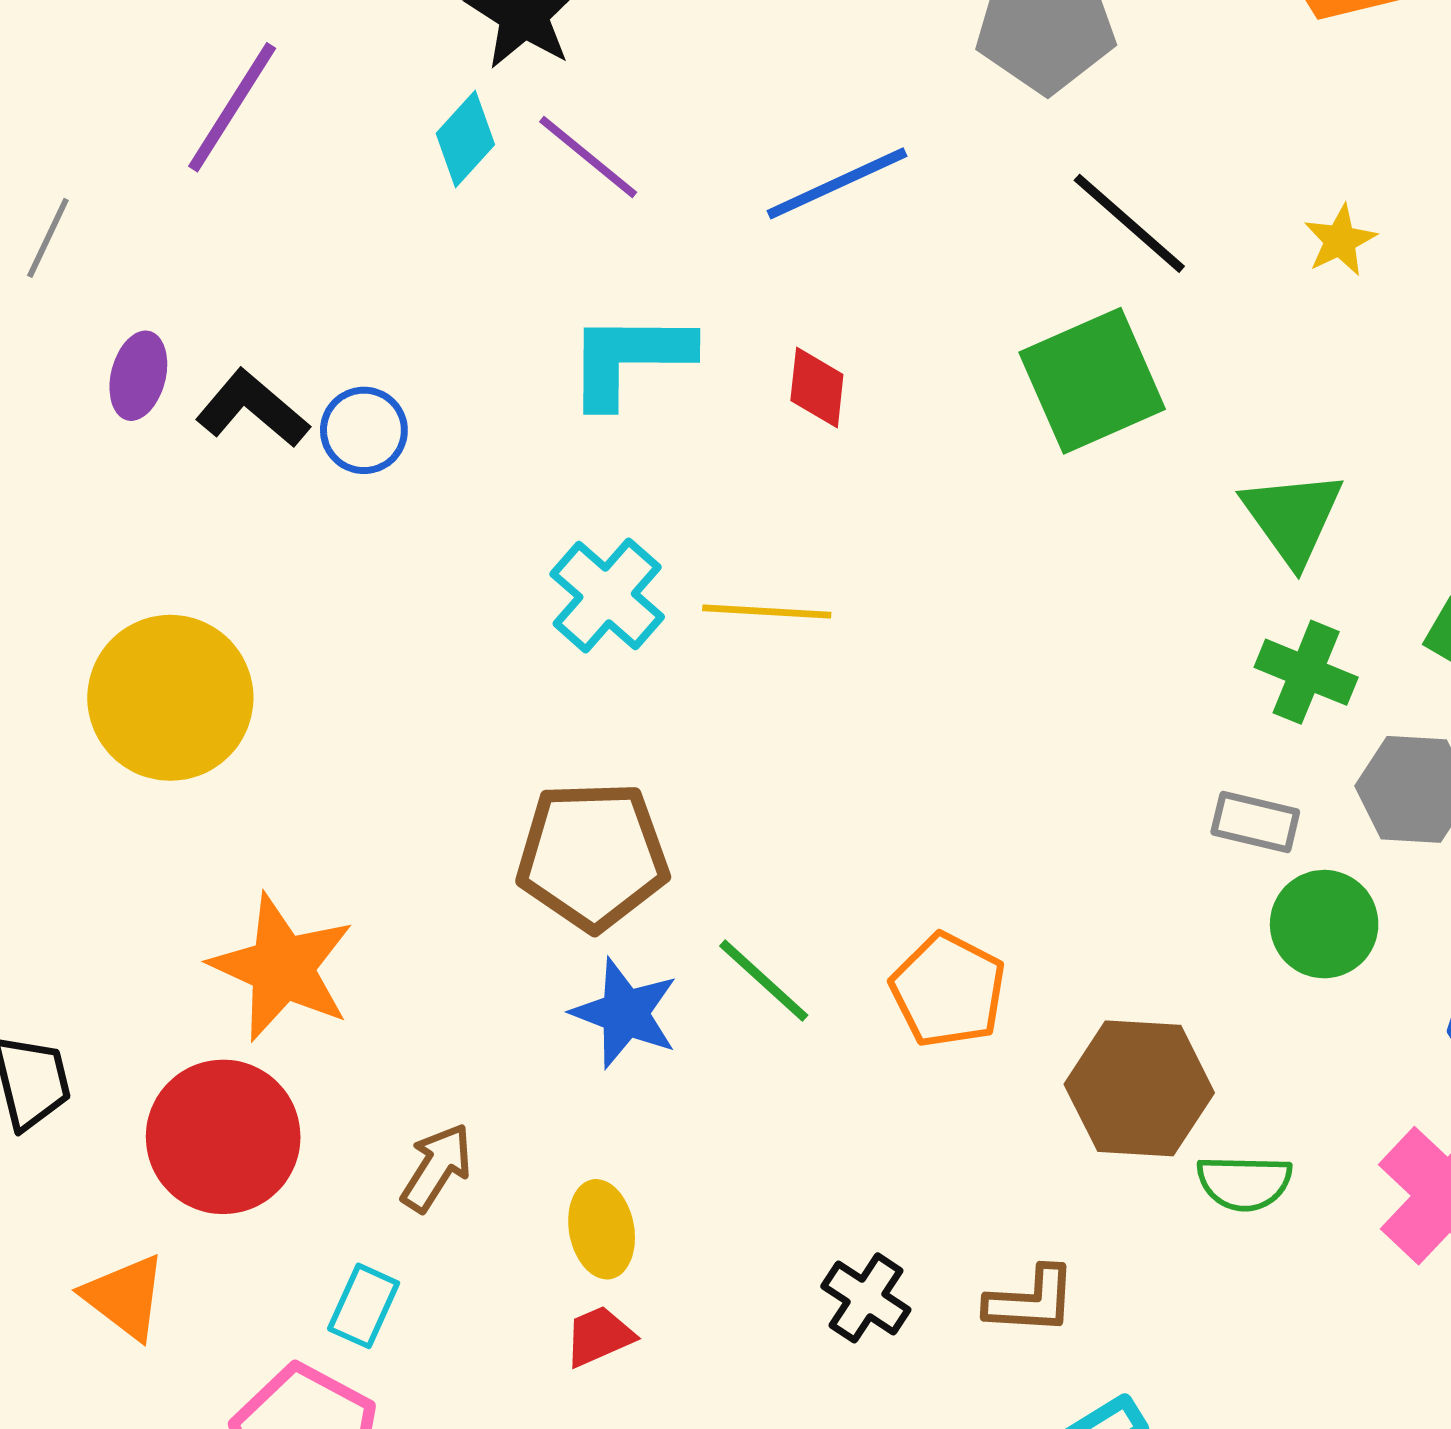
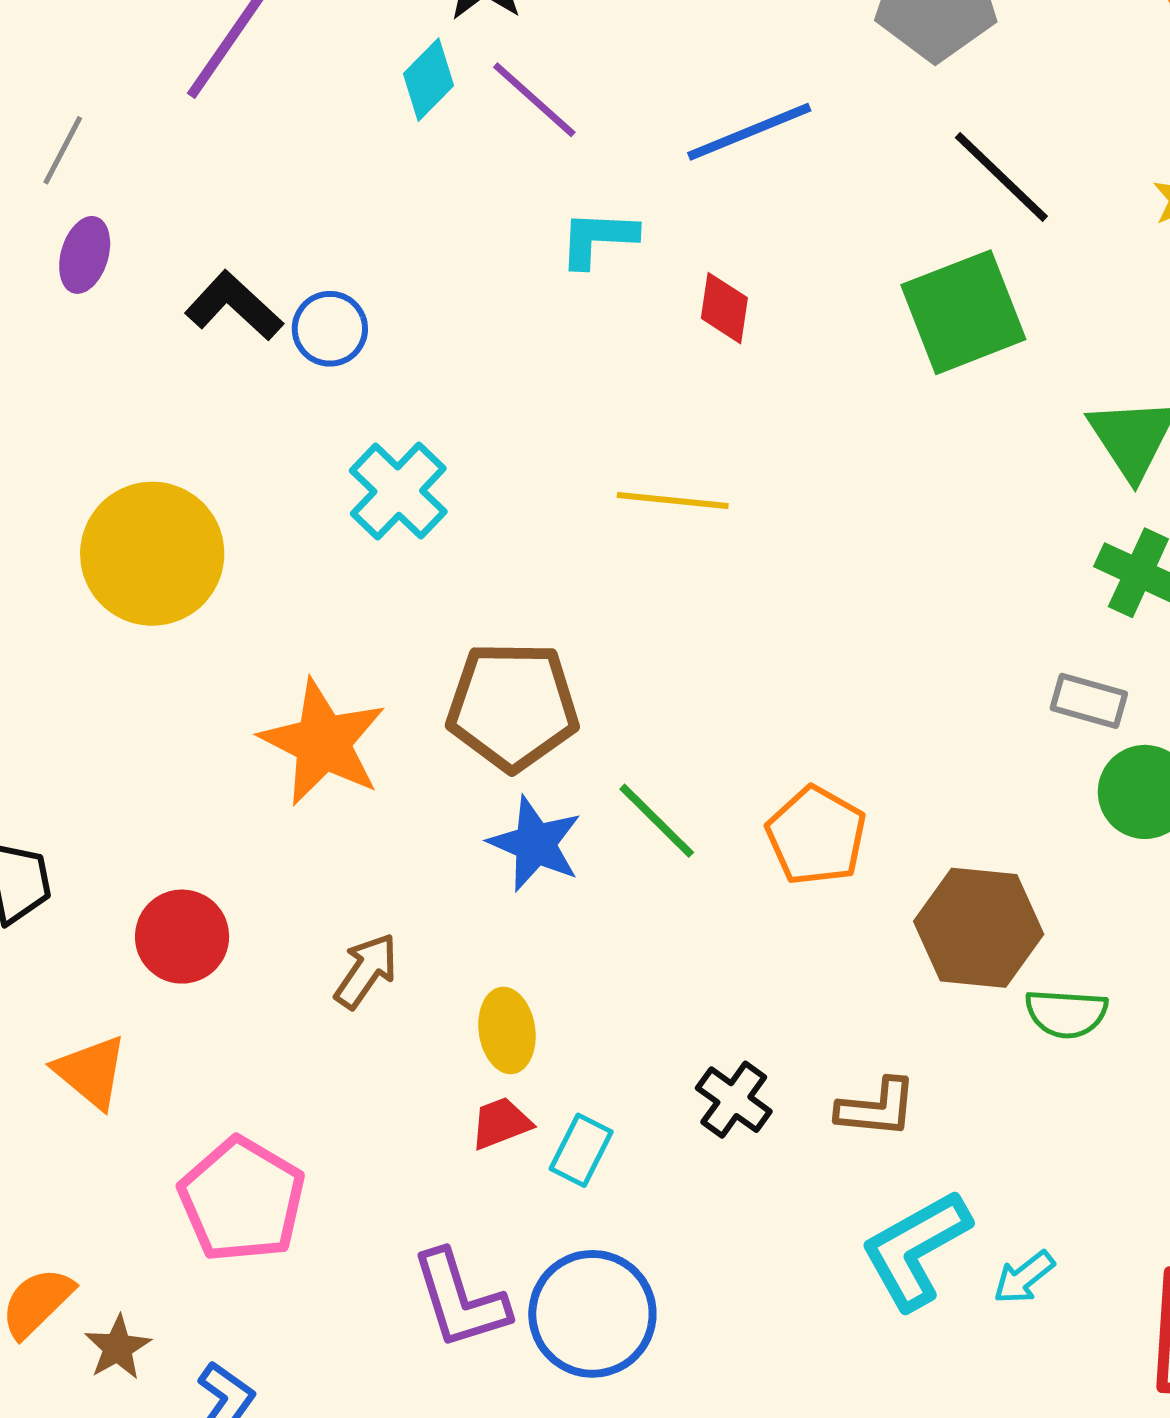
cyan L-shape: (629, 359) -> (598, 238), moved, size x0.7
purple ellipse: (138, 376) -> (85, 255), moved
cyan cross: (607, 595) -> (398, 491), moved
orange star: (282, 968) -> (323, 742), moved
red circle: (223, 1137) -> (182, 937), size x0.7
cyan rectangle: (364, 1306) -> (581, 1150), moved

